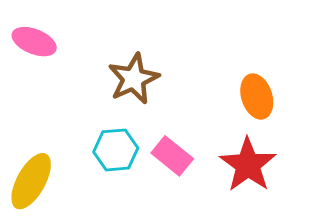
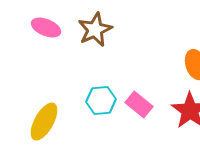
brown star: (134, 79) -> (95, 30), moved

